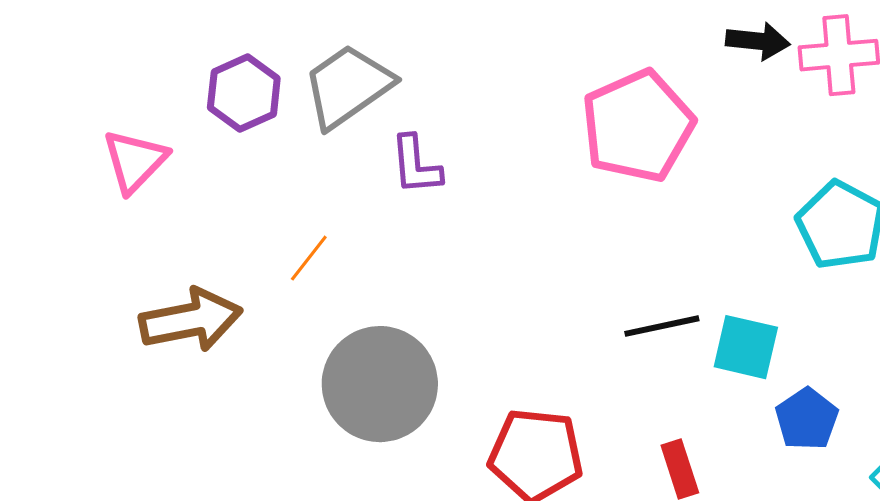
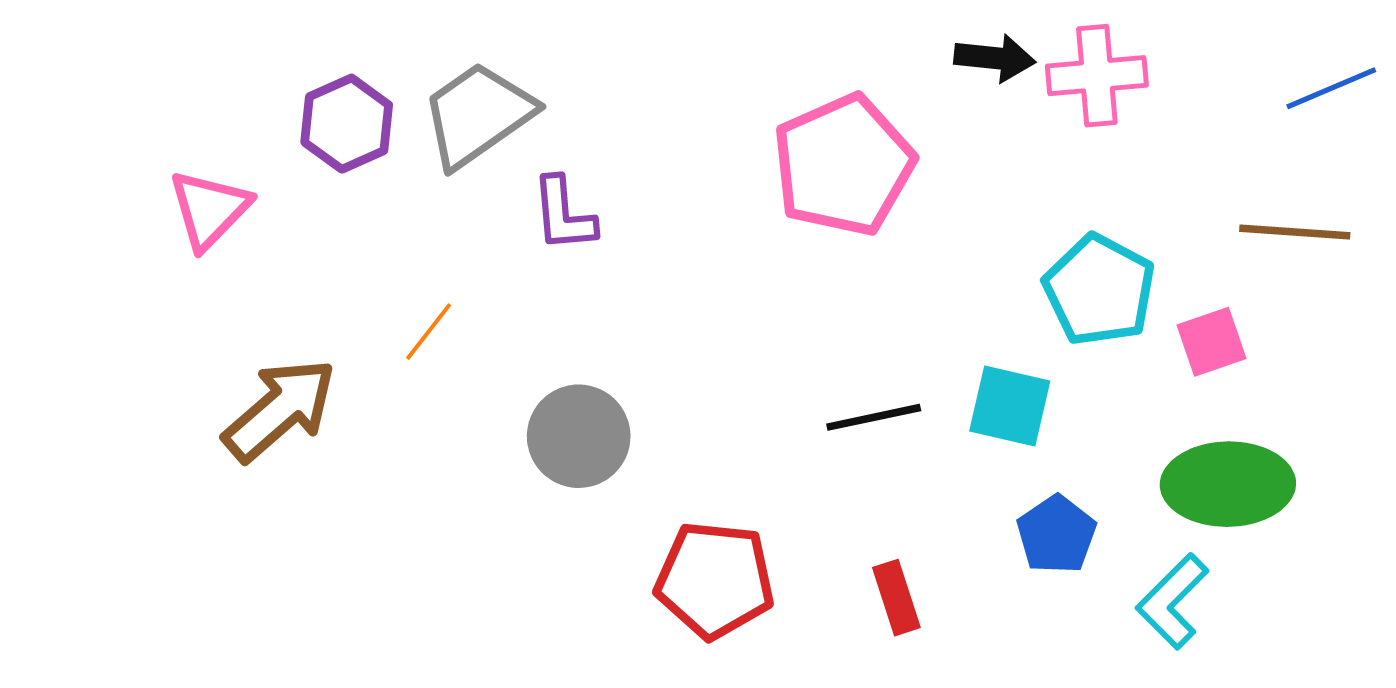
brown arrow: (191, 320) -> (280, 410), turned -30
cyan square: (746, 347) -> (1010, 406), moved
gray circle: (380, 384) -> (579, 436), moved, size x0.7

